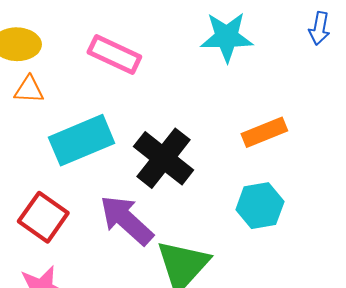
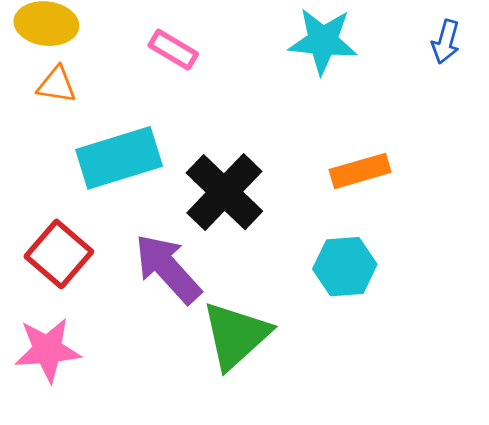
pink rectangle: (114, 54) -> (173, 50), size x0.7

